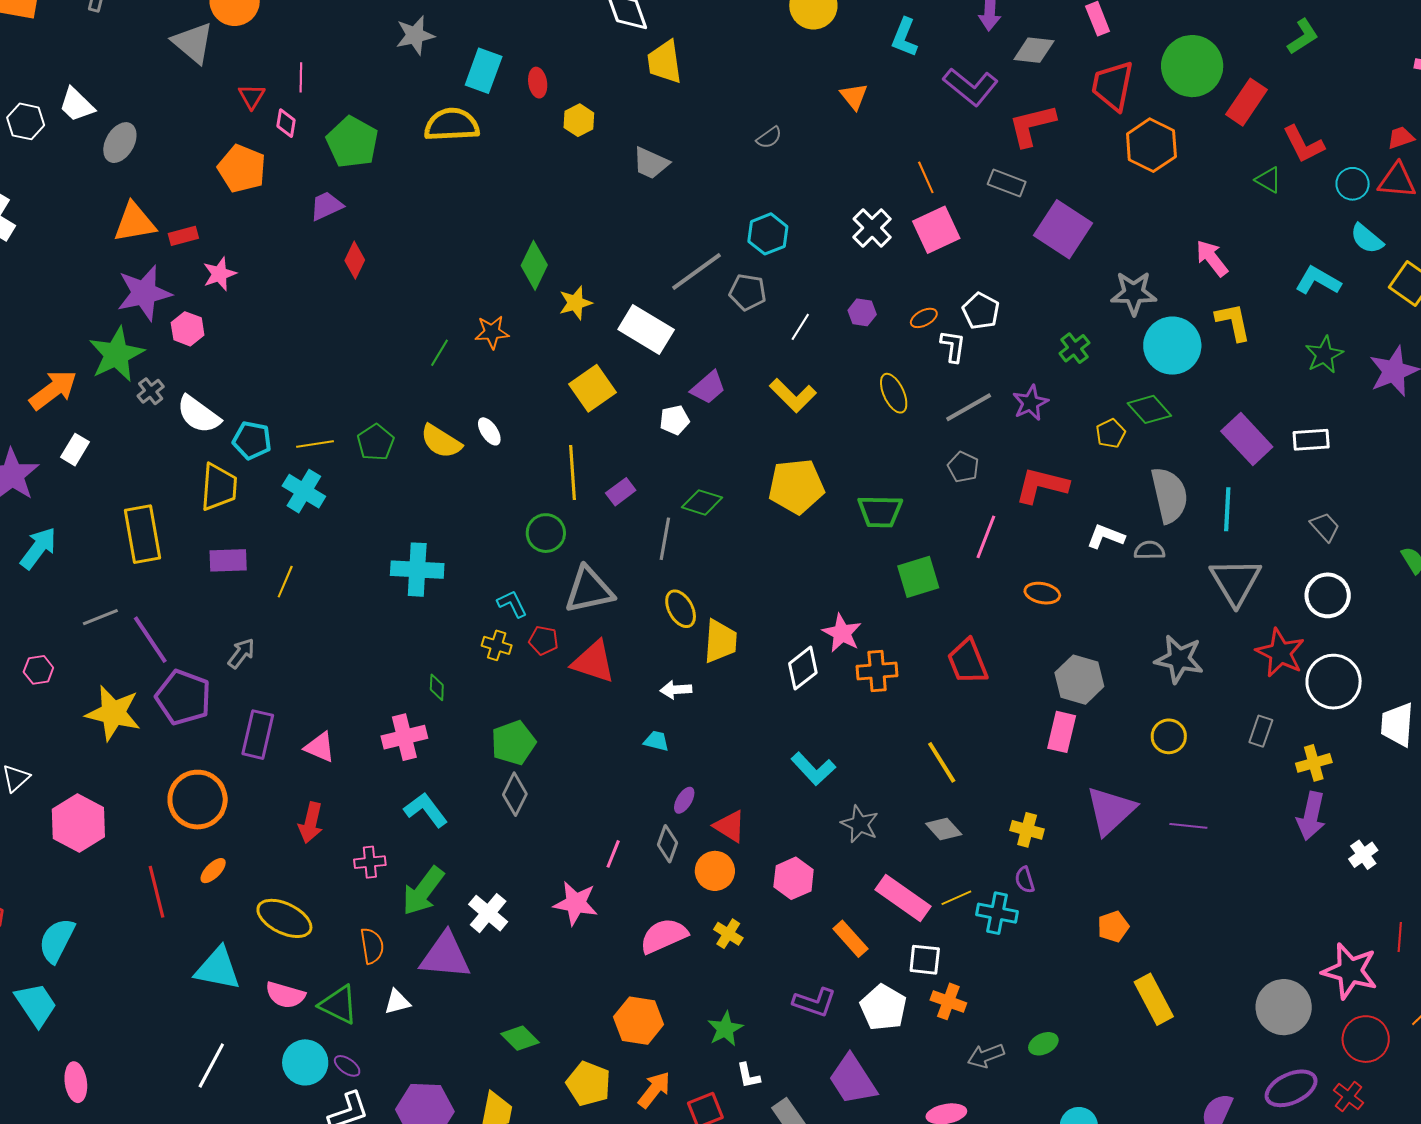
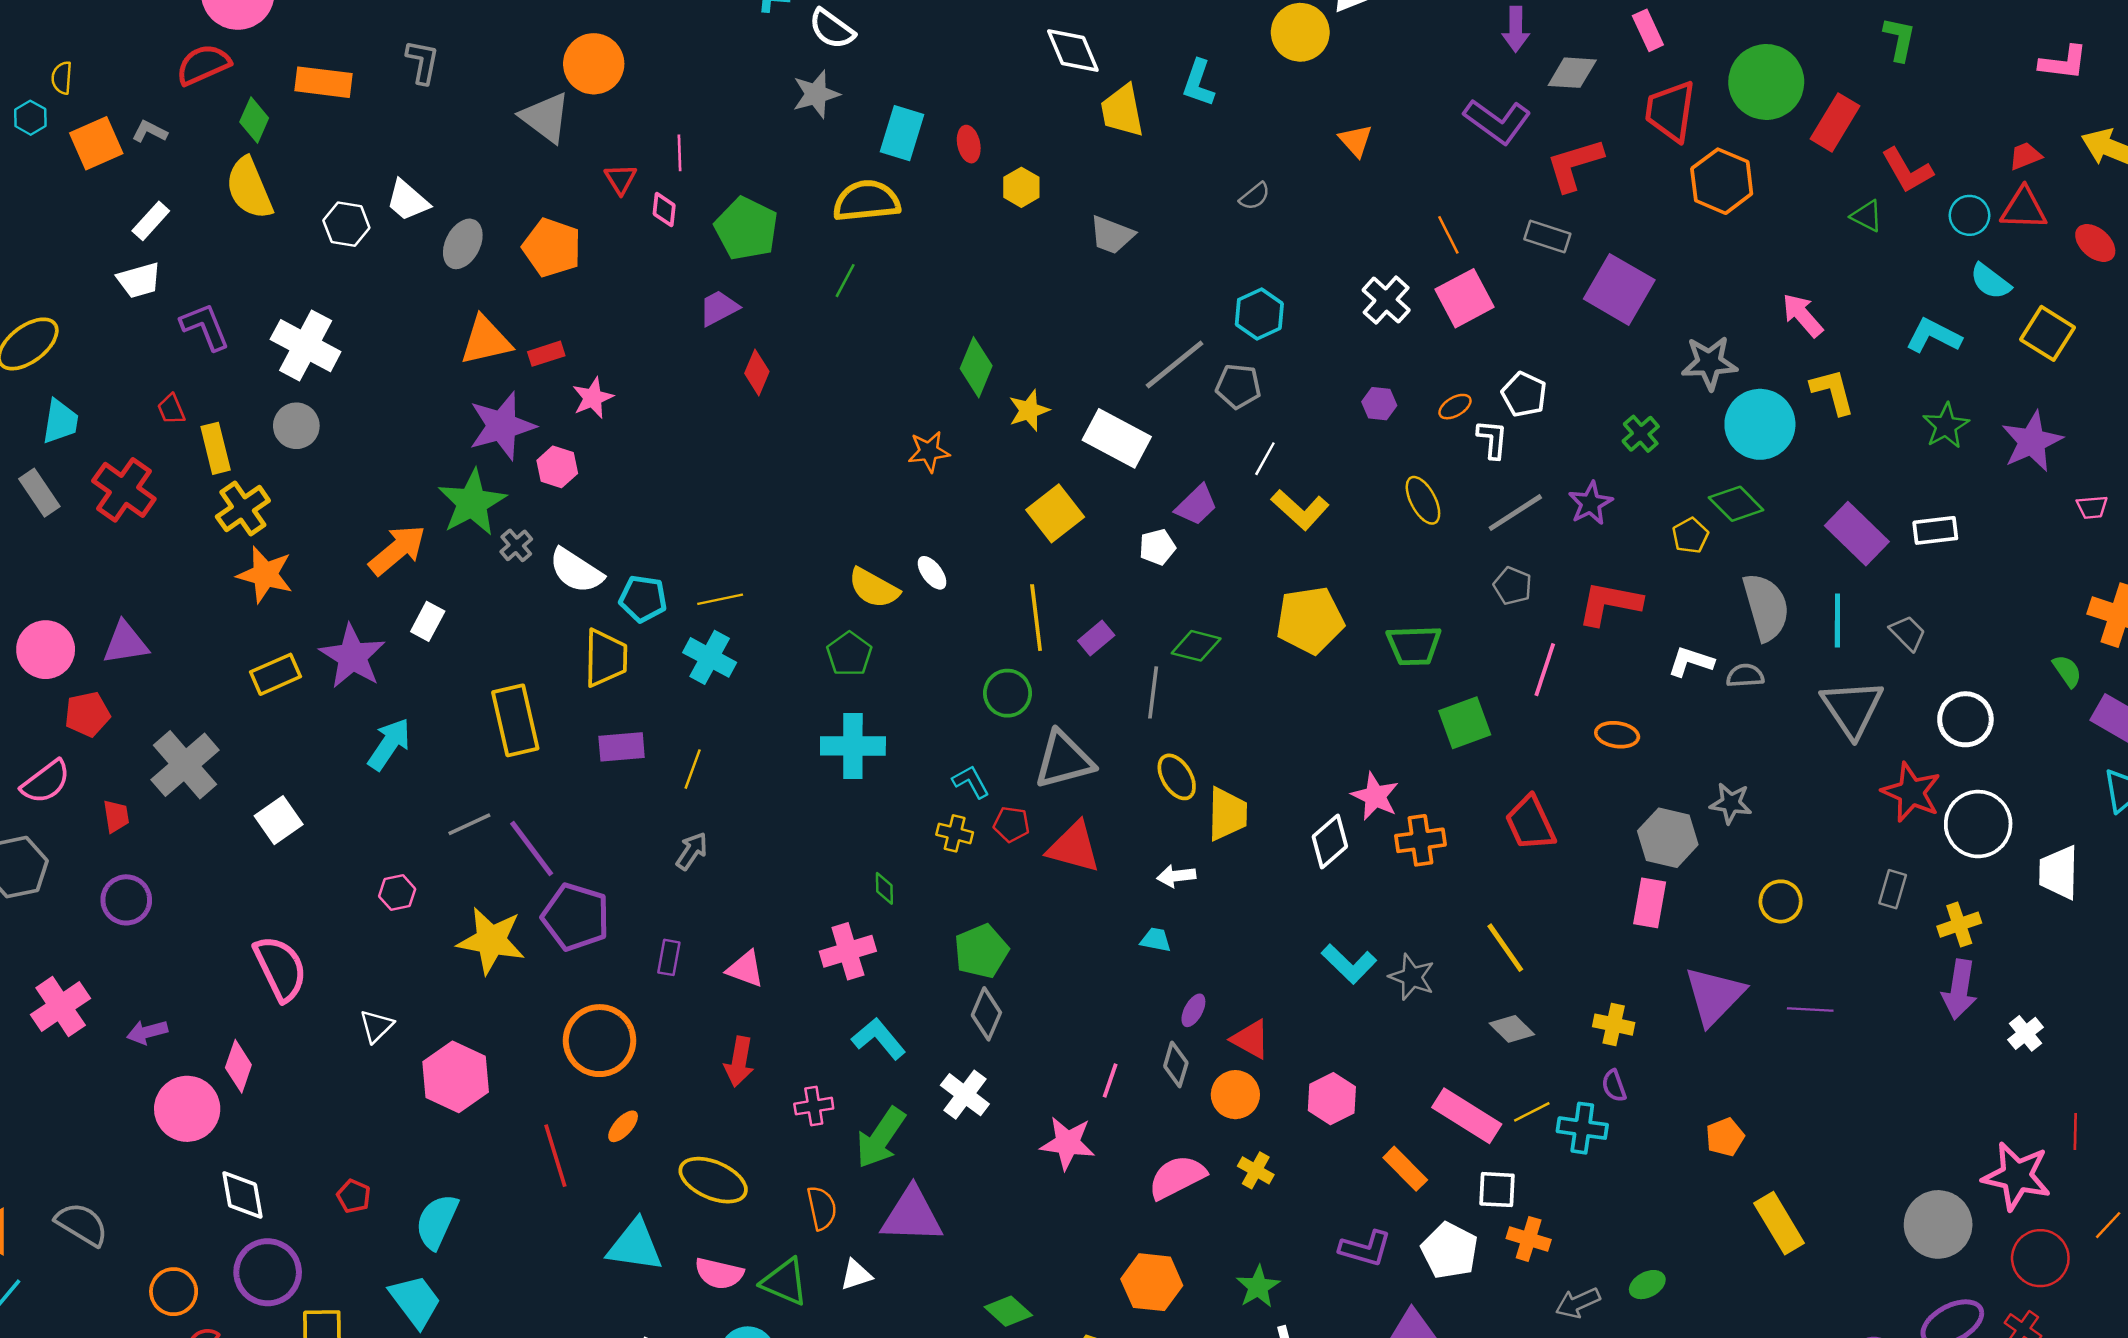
cyan L-shape: (905, 37) -> (1198, 83), moved
green L-shape: (1303, 37) -> (1900, 39), turned -42
orange pentagon: (242, 169) -> (552, 248), moved
white line: (800, 327) -> (1265, 459), moved
green line: (439, 353) -> (845, 281), moved
green pentagon: (376, 442) -> (849, 654), moved
gray trapezoid: (1325, 527) -> (1908, 633), moved
gray arrow: (241, 653) -> (692, 851), moved
gray star: (1179, 659) -> (1731, 803), moved, size x0.7
purple rectangle: (258, 735) -> (669, 957), size x0.6
gray star: (860, 824) -> (1412, 977), moved
white cross: (488, 913) -> (965, 1095), moved

